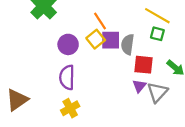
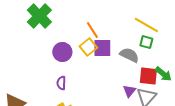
gray semicircle: (128, 44) -> (129, 55), moved, turned 108
red square: (144, 65) -> (148, 76), moved
purple semicircle: (67, 77) -> (61, 83), size x0.6

